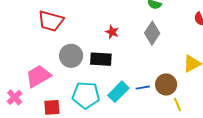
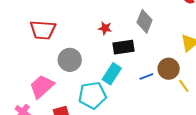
black rectangle: (101, 59) -> (124, 47), moved
cyan rectangle: (118, 92) -> (112, 74), moved

